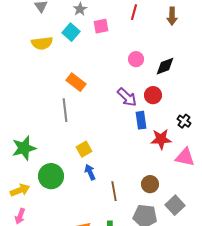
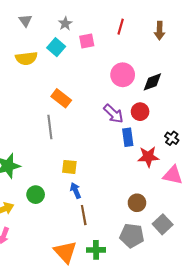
pink circle: (136, 59) -> (123, 75), size x1.5
yellow square: (84, 149) -> (69, 167), turned 35
green circle: (51, 176) -> (36, 195), size x0.7
brown line: (114, 191) -> (84, 215), moved

